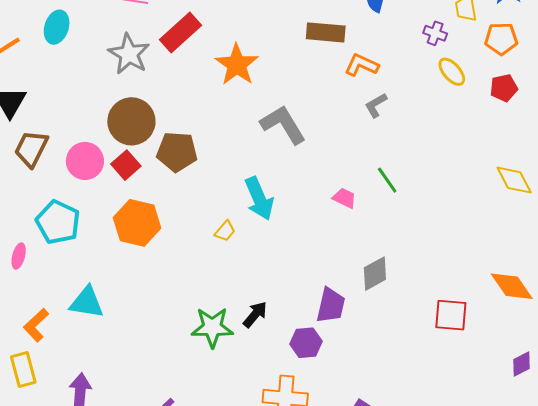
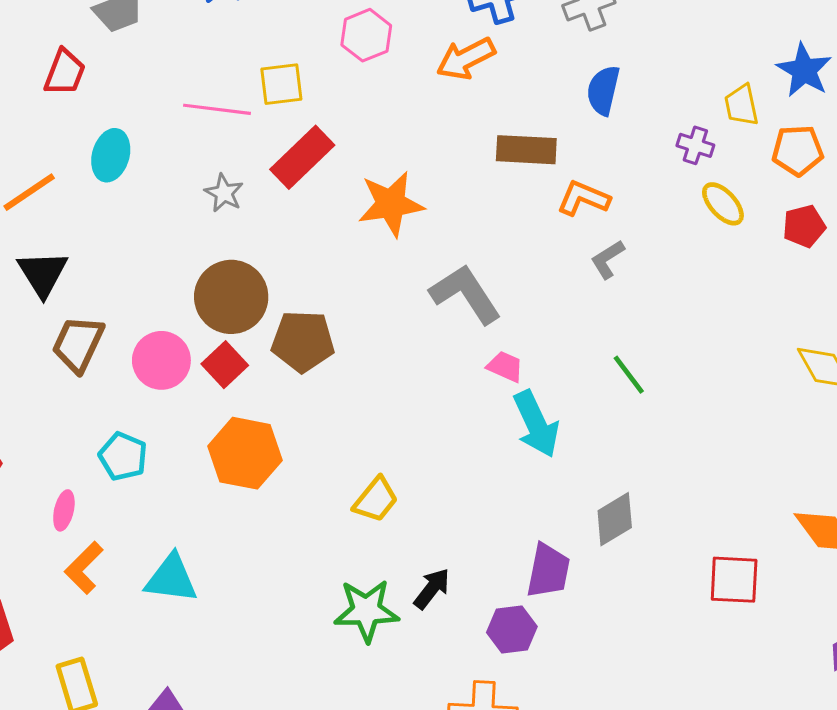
gray star: (129, 54) -> (224, 193), size x0.6
orange star: (237, 65) -> (391, 204), turned 30
cyan arrow: (259, 198) -> (536, 424), moved
pink trapezoid: (344, 198) -> (505, 367), moved
cyan pentagon: (58, 222) -> (123, 456), size x0.7
yellow trapezoid: (225, 231) -> (376, 500), moved, size x1.4
orange L-shape: (36, 325) -> (84, 568), moved

